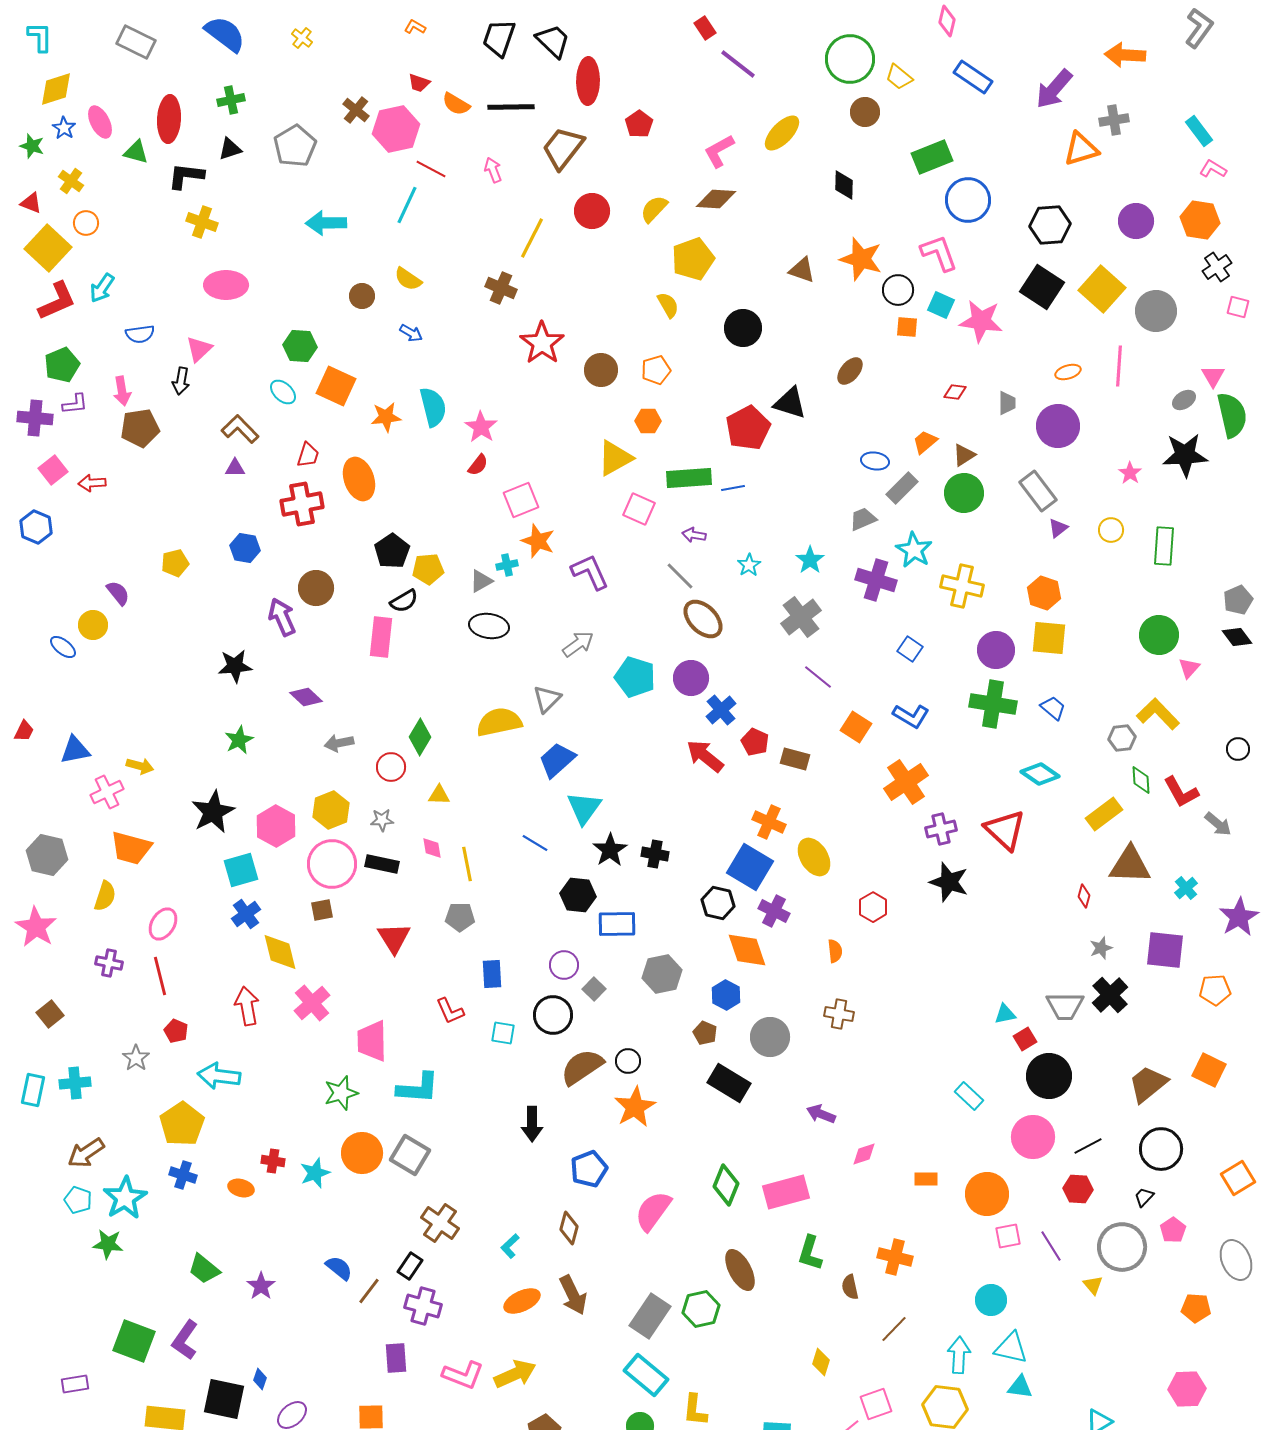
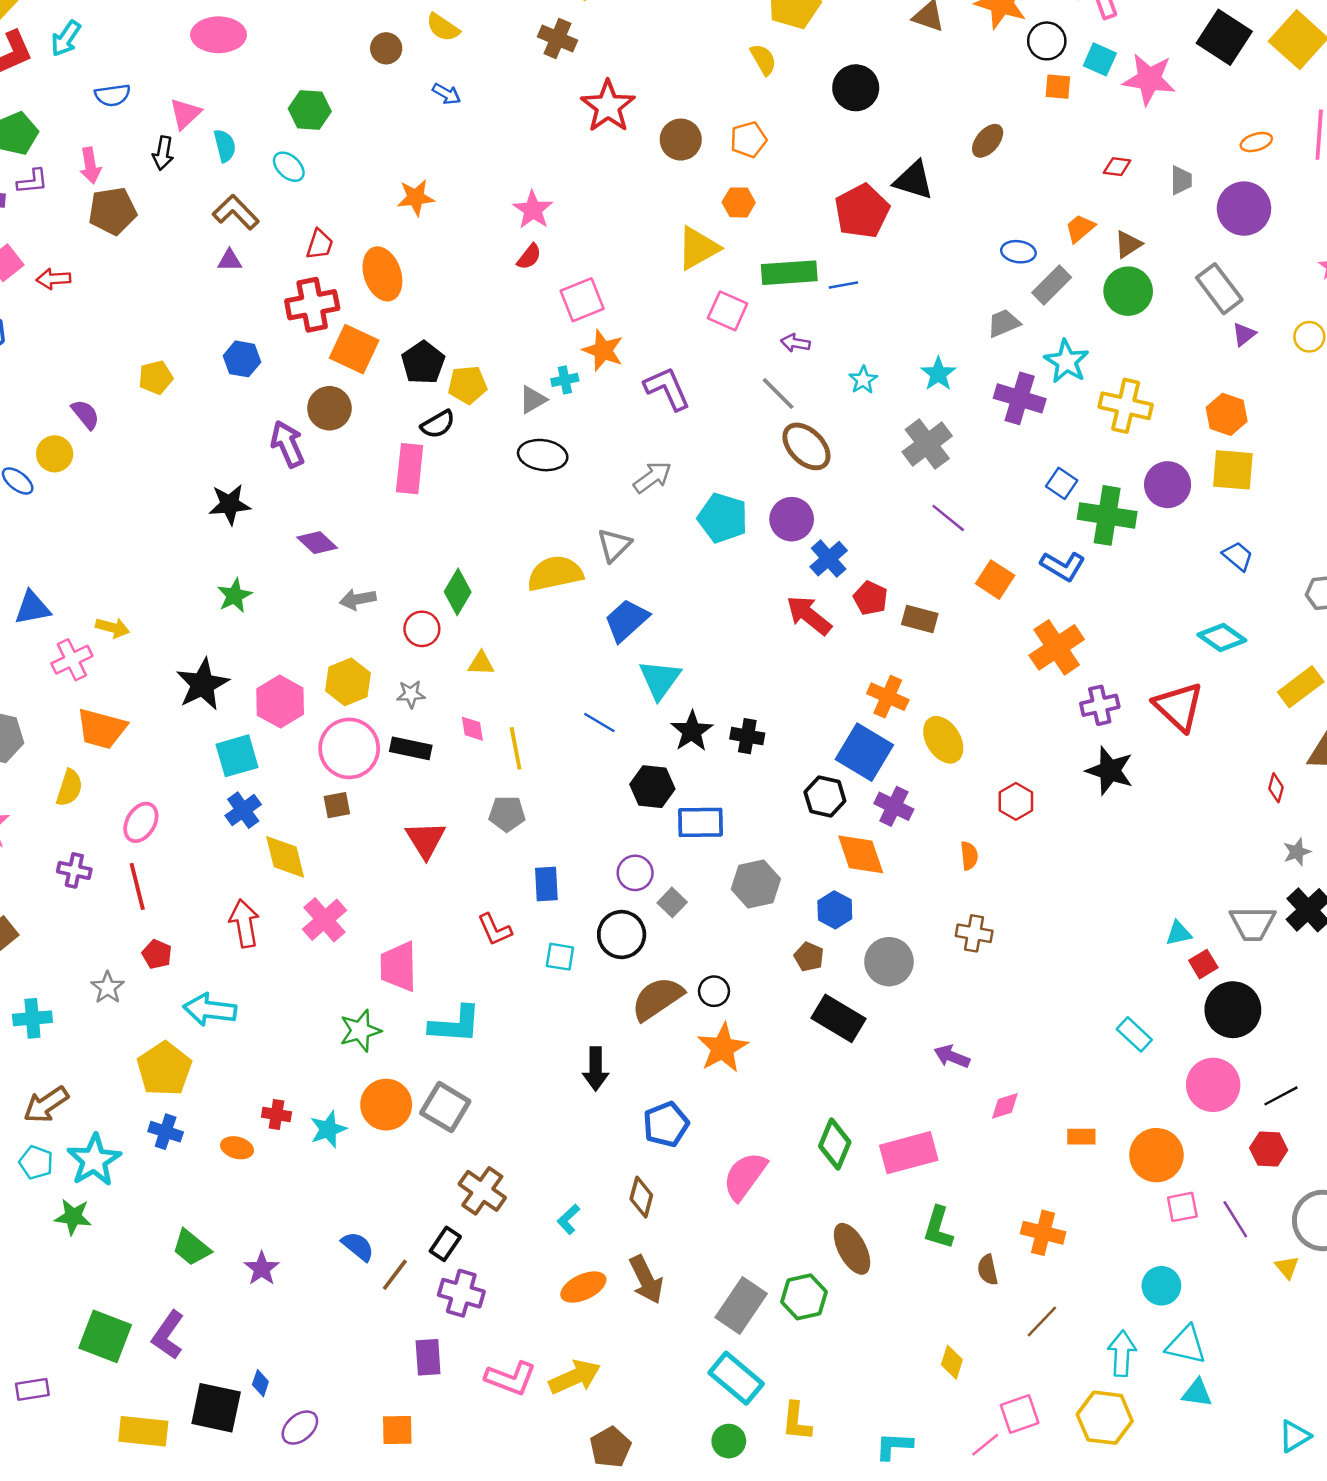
orange square: (336, 386) -> (354, 349), moved
cyan semicircle: (433, 407) -> (225, 146), moved, size x0.7
green cross: (993, 704) -> (1107, 515), moved

